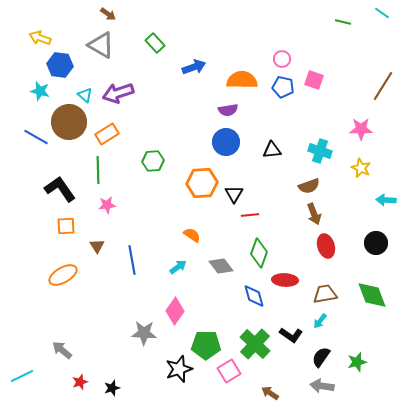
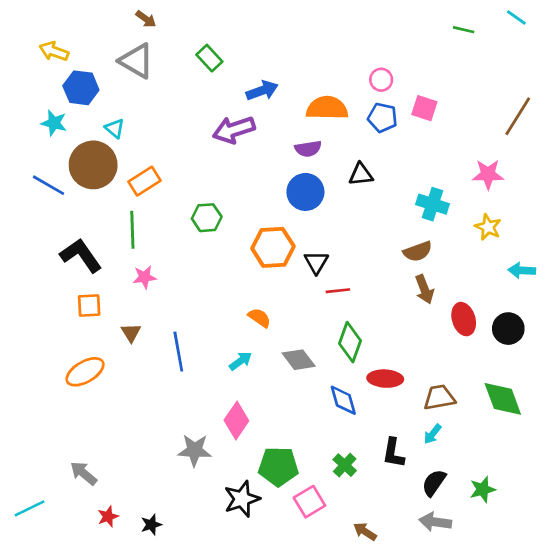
purple arrow: (118, 93) -> (234, 130), moved
black triangle: (272, 150) -> (361, 174), moved
red ellipse: (326, 246) -> (464, 319), moved
black L-shape: (291, 335) -> (393, 453), turned 65
green cross: (255, 344) -> (345, 465), size x0.6

